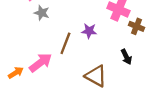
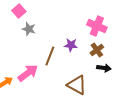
brown cross: (136, 26) -> (97, 50), moved, turned 32
black arrow: (126, 57) -> (104, 68), turned -56

